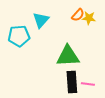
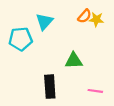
green triangle: (68, 56) -> (74, 61), size x0.7
black rectangle: (72, 82) -> (50, 87), moved

